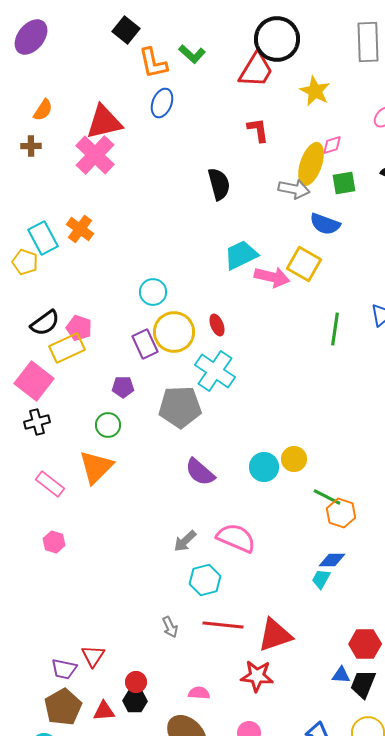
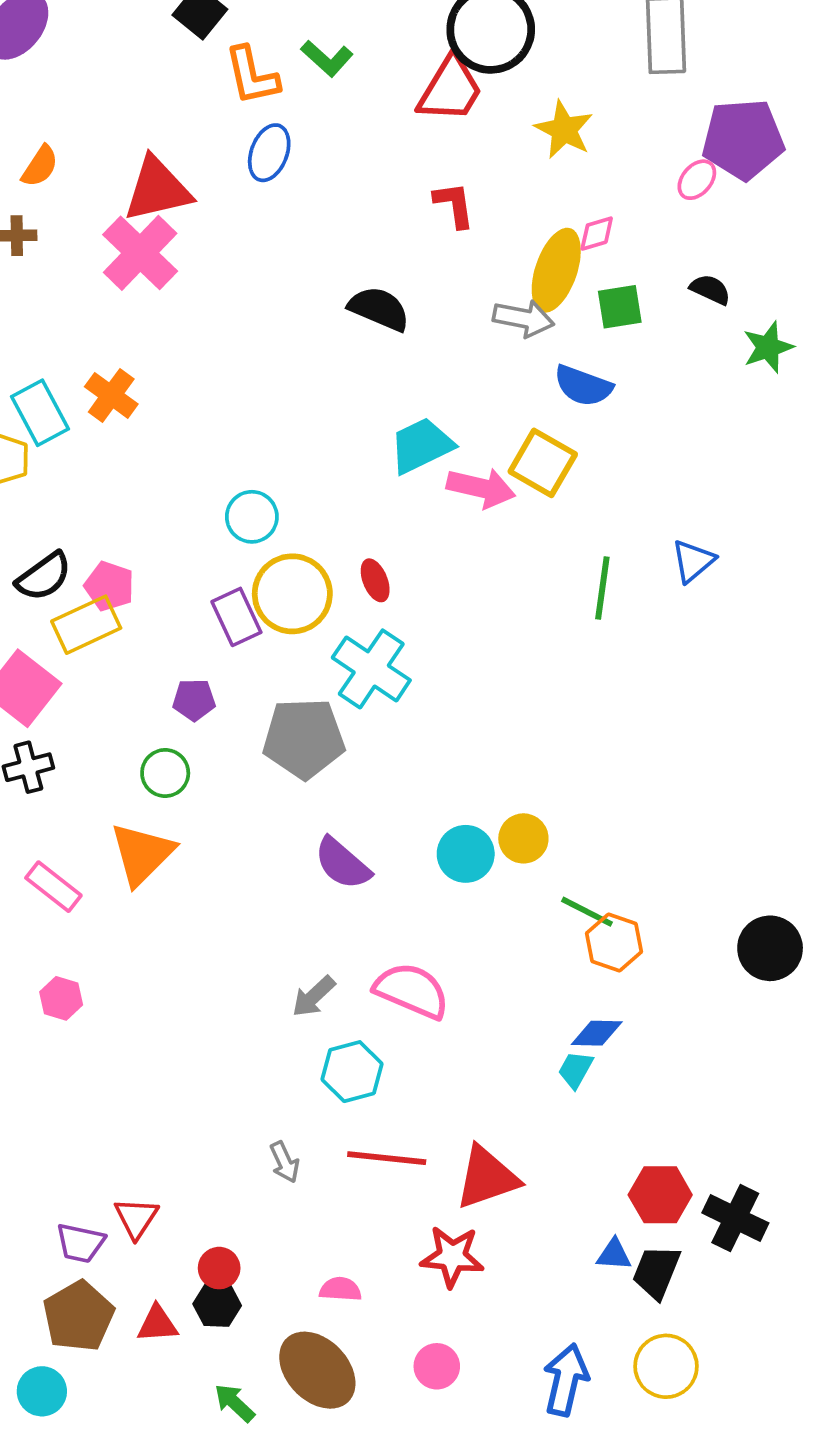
black semicircle: (219, 184) -> (379, 309), turned -52

